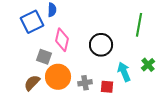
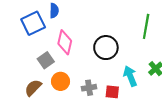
gray square: (44, 57) -> (46, 60), turned 35
orange circle: (58, 77) -> (61, 81), size x0.7

